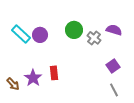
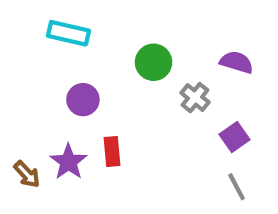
cyan rectangle: (21, 34) -> (68, 33), moved, turned -30
purple circle: (40, 35) -> (83, 100), moved
gray cross: (94, 38) -> (195, 98), moved

